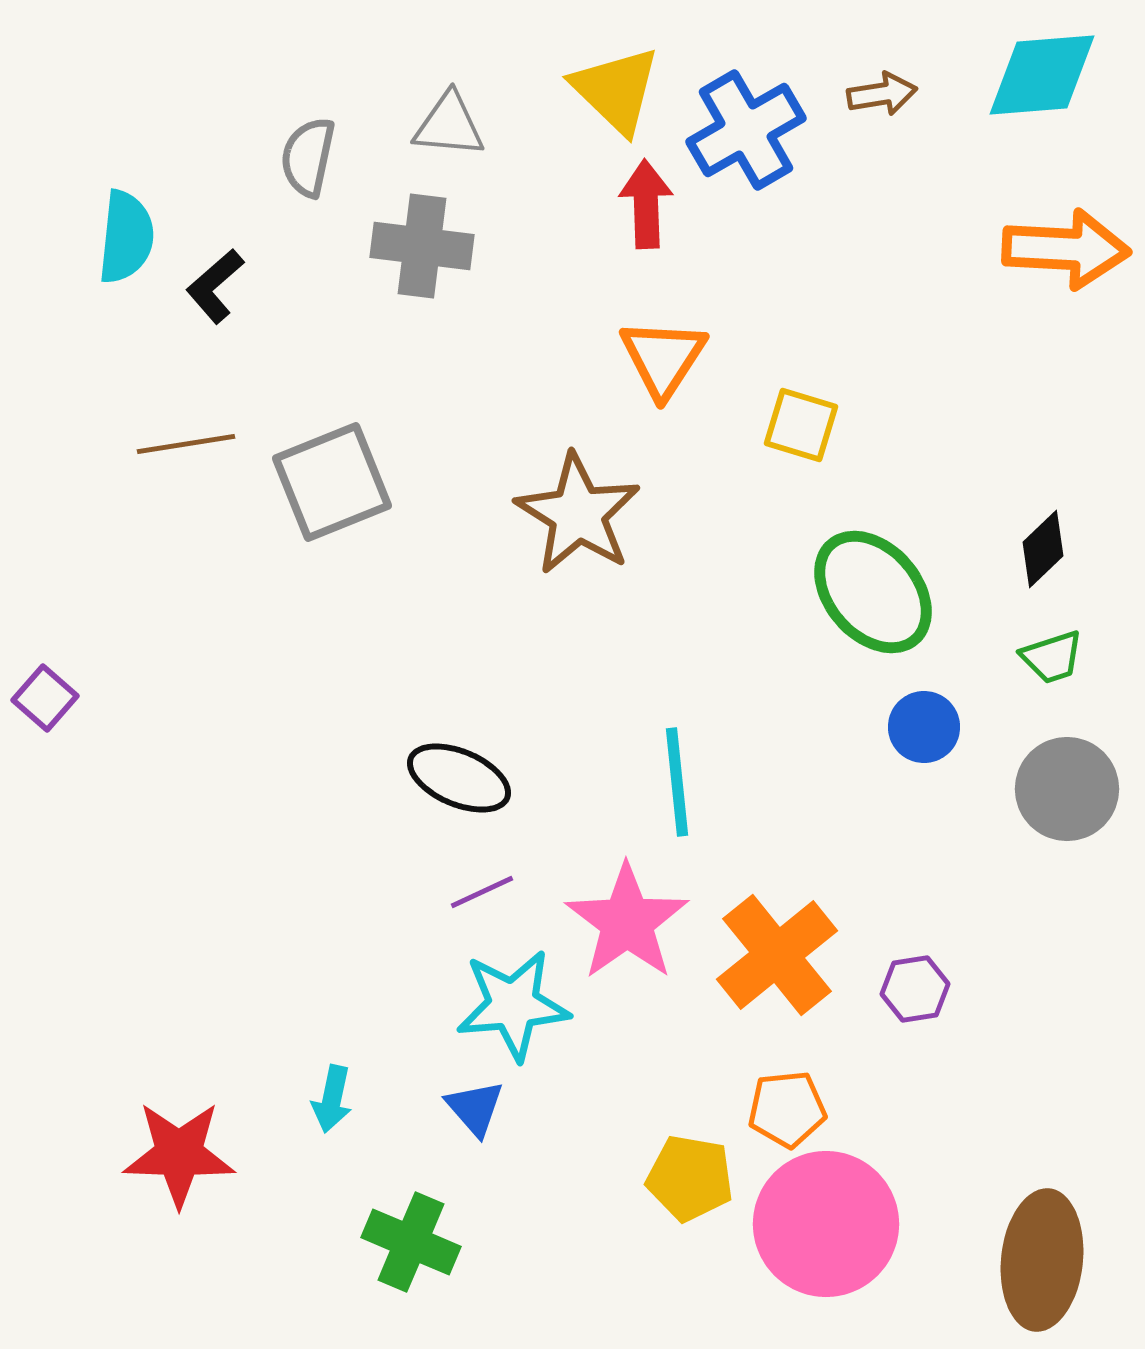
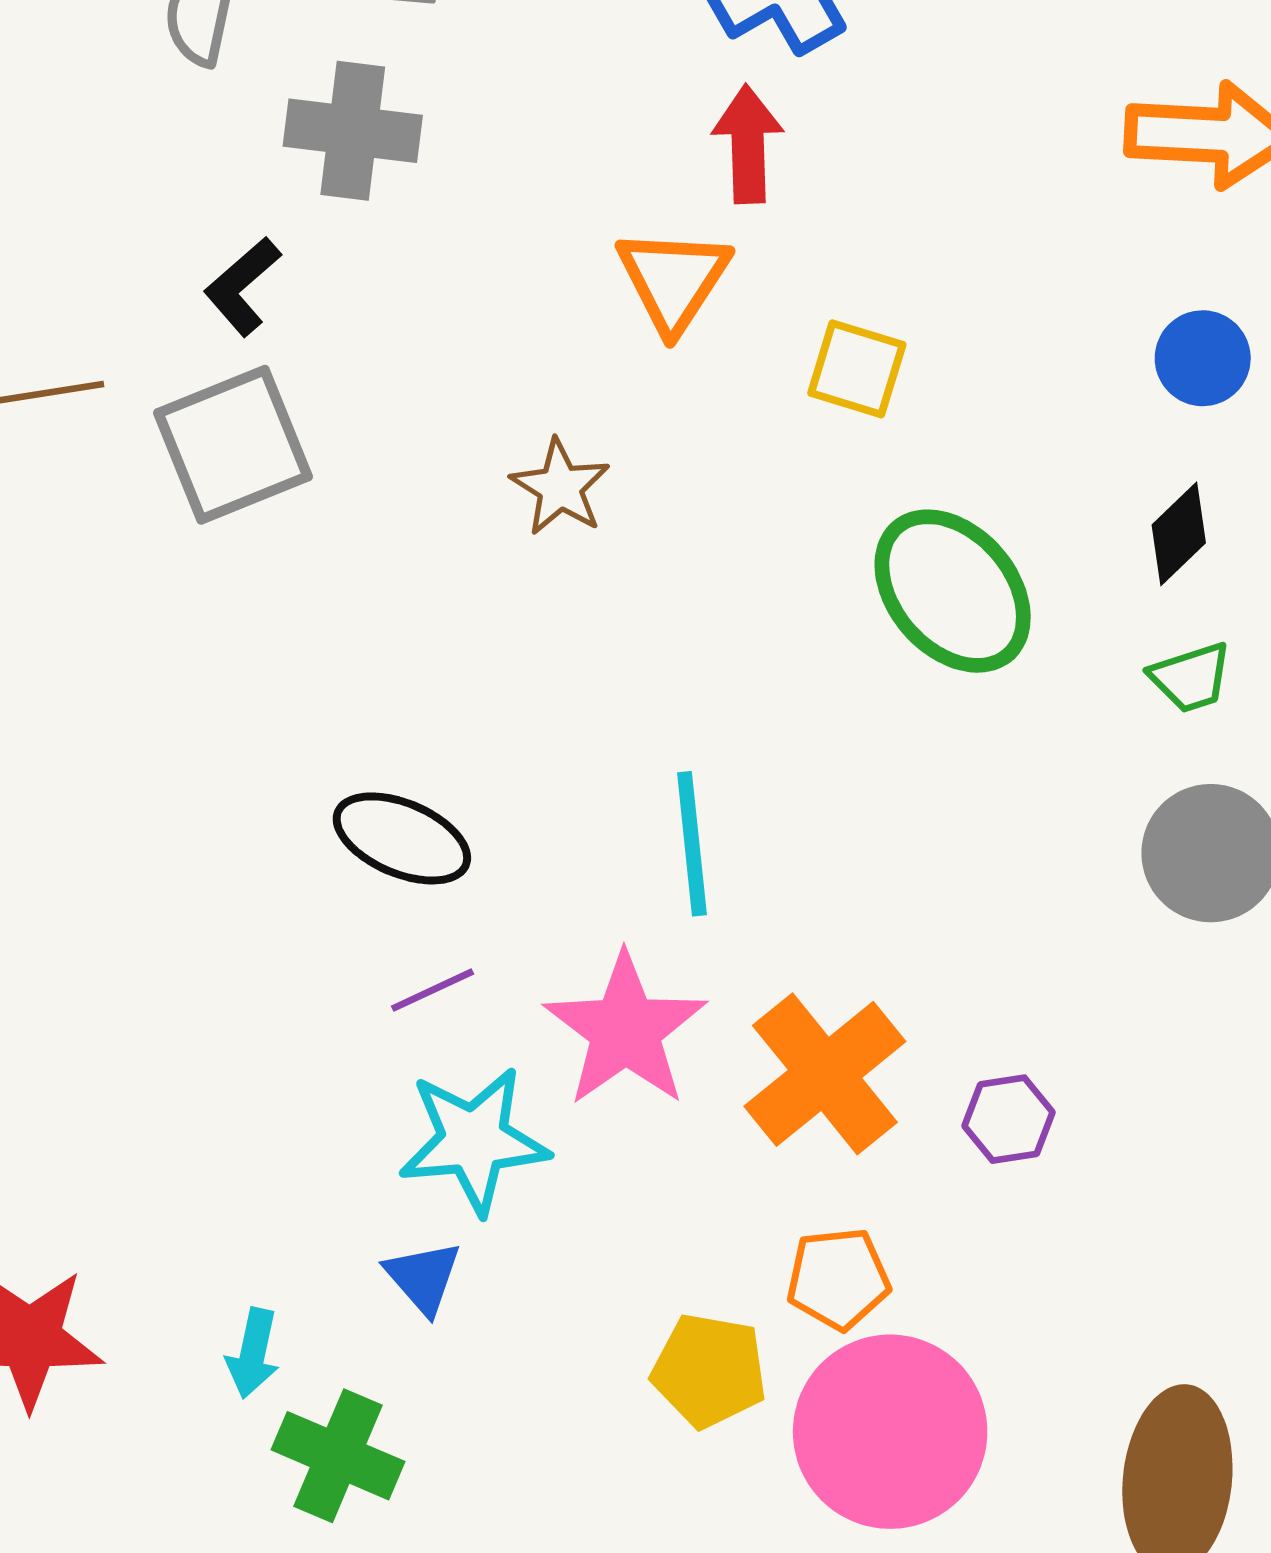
red arrow: (646, 204) -> (748, 144), moved
black L-shape: (215, 286) -> (242, 286), moved
brown star: (578, 514) -> (560, 487), size x0.6
blue circle: (924, 727) -> (1203, 358), moved
cyan arrow: (332, 1099) -> (253, 1353), moved

